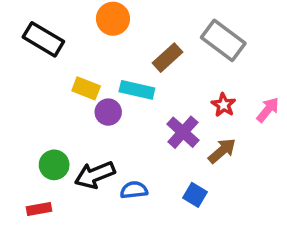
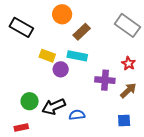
brown rectangle: (167, 58) -> (82, 32), moved
purple cross: (183, 132) -> (105, 80), turned -36
blue square: (195, 195) -> (124, 121), moved, turned -32

